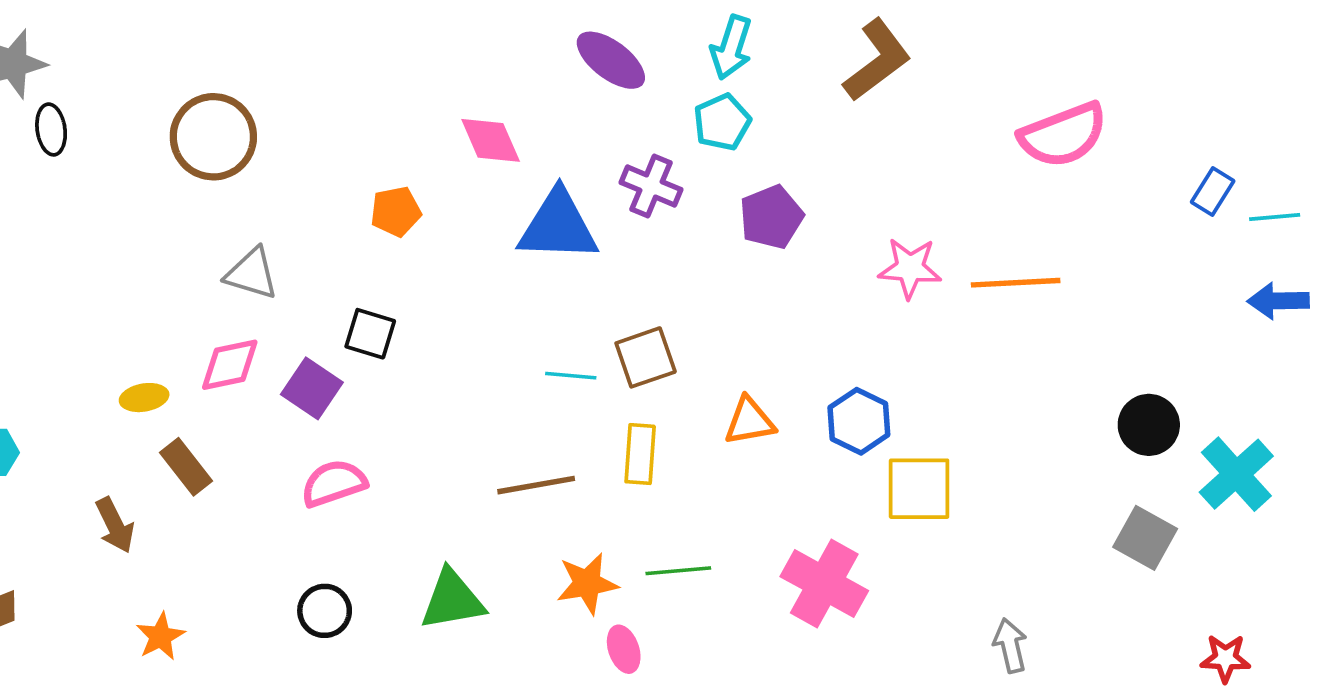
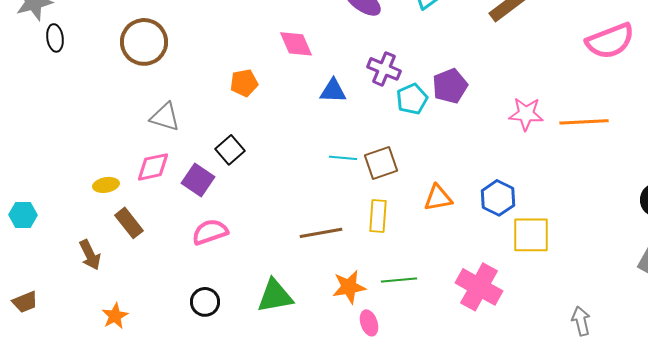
cyan pentagon: (722, 122) -> (412, 99), moved
blue triangle: (558, 226) -> (333, 91), size x0.6
black square: (370, 334) -> (230, 150), turned 32
cyan line: (571, 376) -> (343, 158), moved

